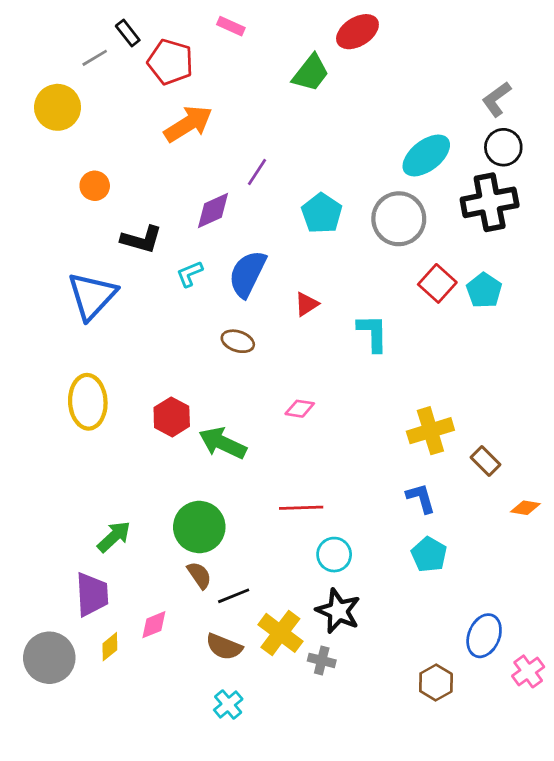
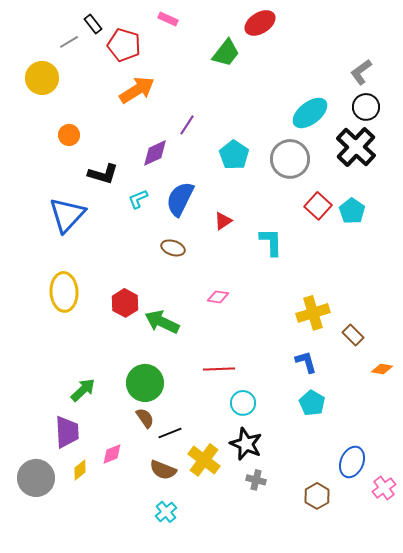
black cross: (490, 202) -> (356, 147), turned -36
gray cross: (322, 660) -> (256, 480), moved

